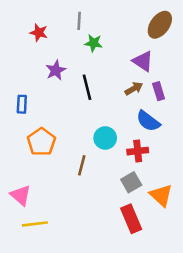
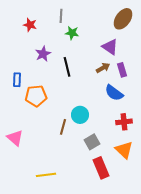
cyan circle: (105, 138) -> (80, 115), moved
orange pentagon: (41, 142) -> (36, 96), moved, turned 30
red cross: (138, 151) -> (124, 122), moved
gray square: (131, 182) -> (92, 142), moved
pink triangle: (21, 195) -> (15, 138), moved
yellow line: (35, 224) -> (46, 175), moved

